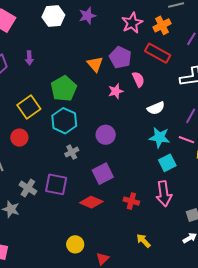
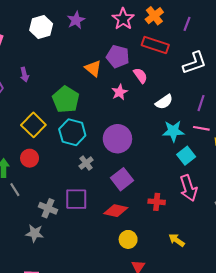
purple circle: (106, 135) -> (117, 139), size x1.4
yellow circle: (75, 244) -> (128, 239), moved

